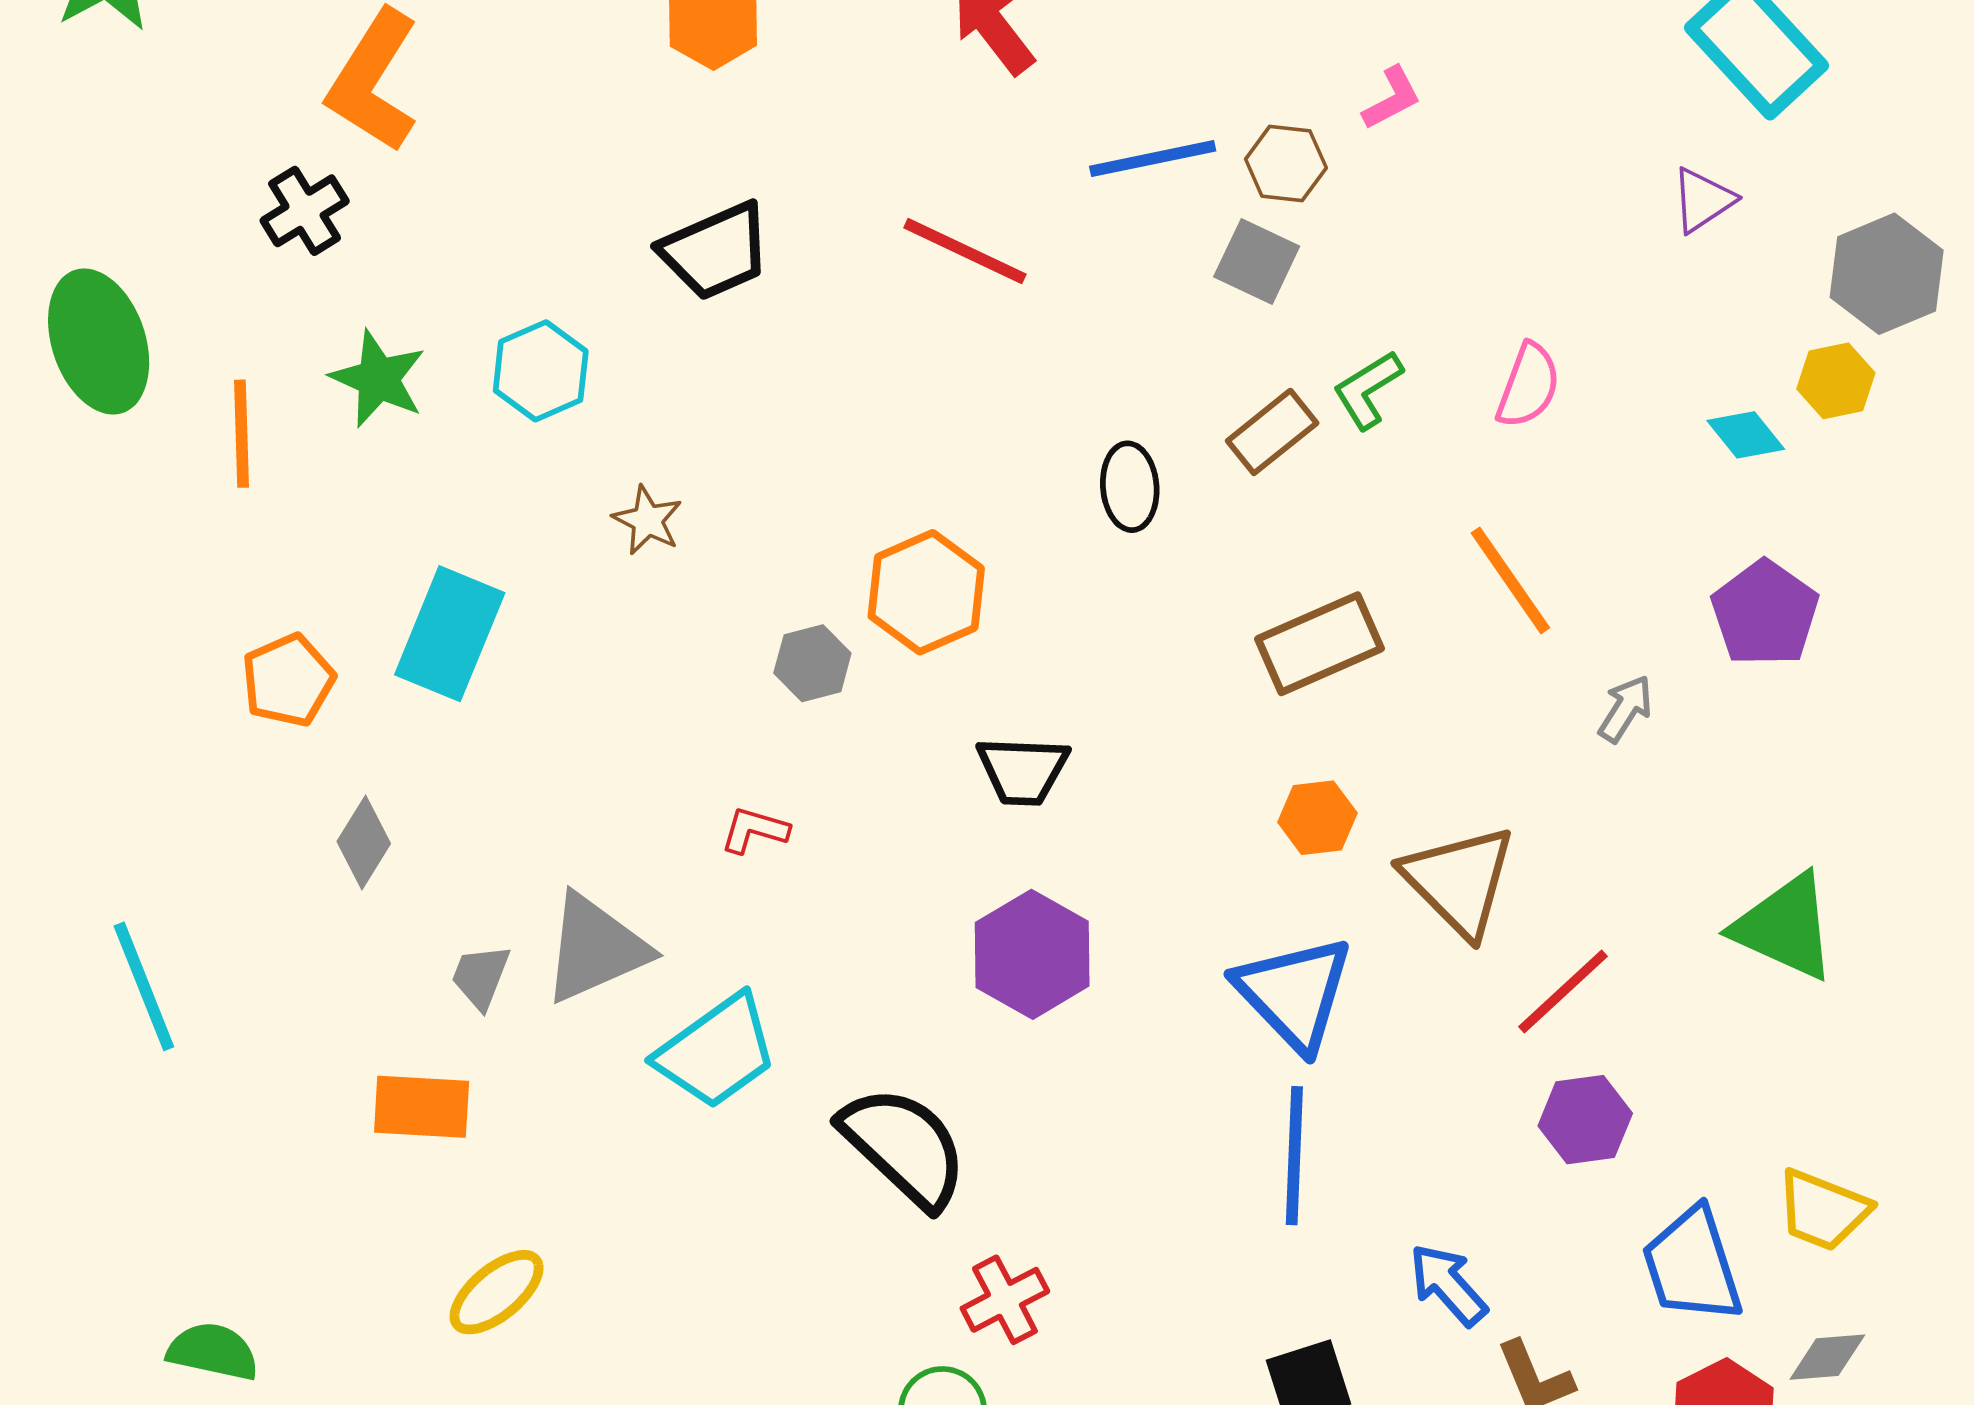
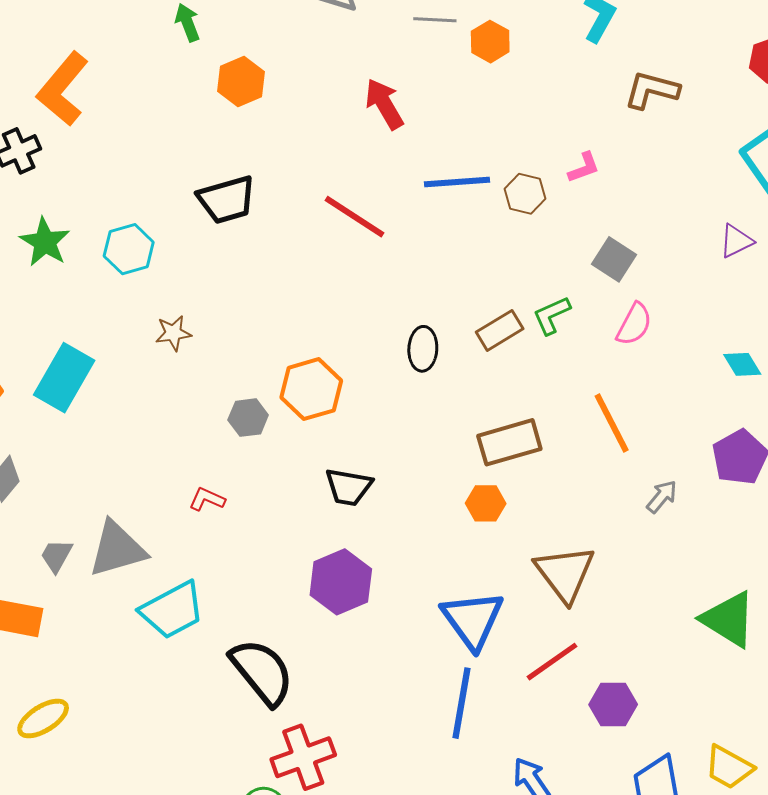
gray square: (1257, 261) -> (614, 259), moved
brown star: (648, 520) -> (173, 333), turned 30
orange hexagon: (1317, 818) -> (486, 503), moved
red line: (1563, 992) -> (552, 662), moved
red cross: (1005, 1300) -> (303, 757), size x1.4

